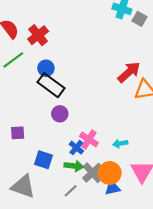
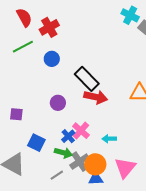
red arrow: (129, 72) -> (96, 97), moved, turned 45
black rectangle: (51, 85) -> (87, 79), moved

